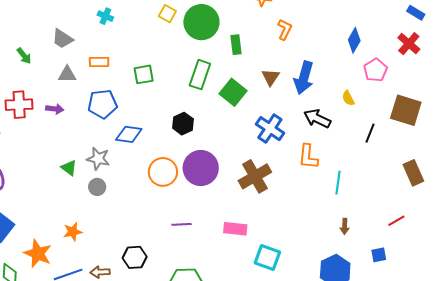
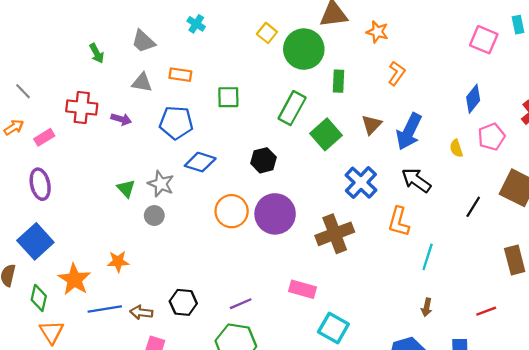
yellow semicircle: (348, 98) -> (456, 148), moved
purple line: (181, 224) -> (241, 304), moved, turned -30

